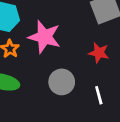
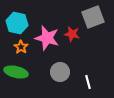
red star: (99, 53) -> (72, 34), moved

